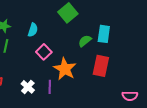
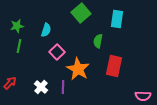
cyan rectangle: (104, 34) -> (117, 19), moved
green semicircle: (85, 41) -> (98, 41), turned -40

